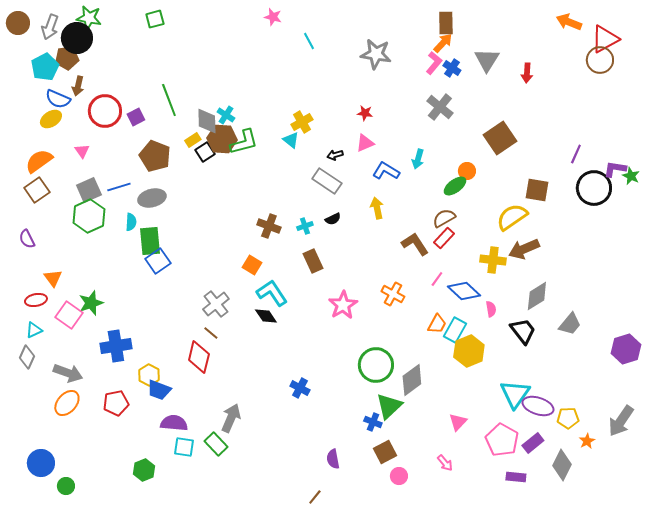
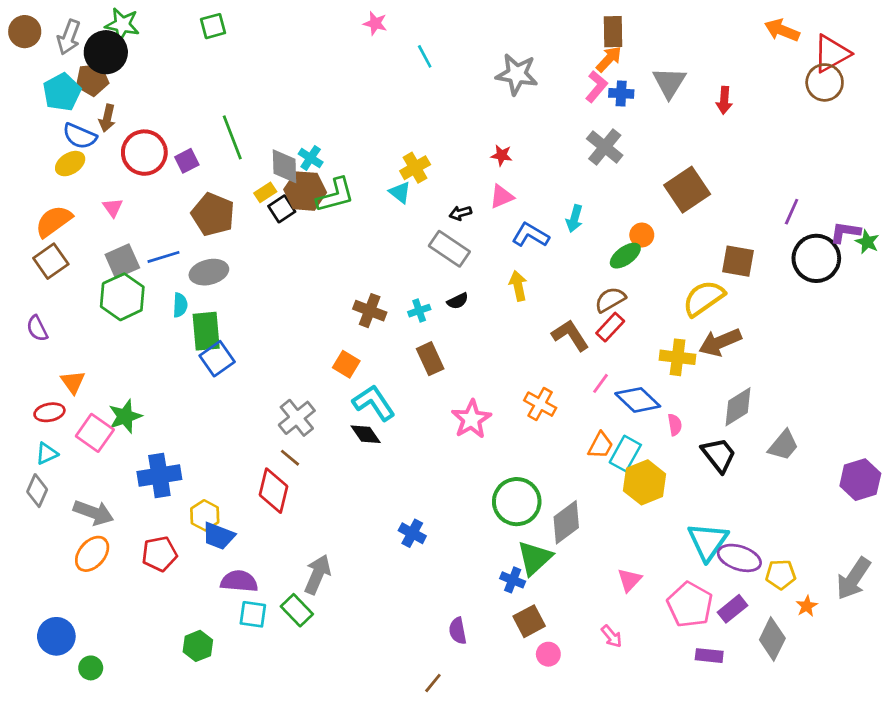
blue cross: (452, 68) -> (621, 93), turned -30

